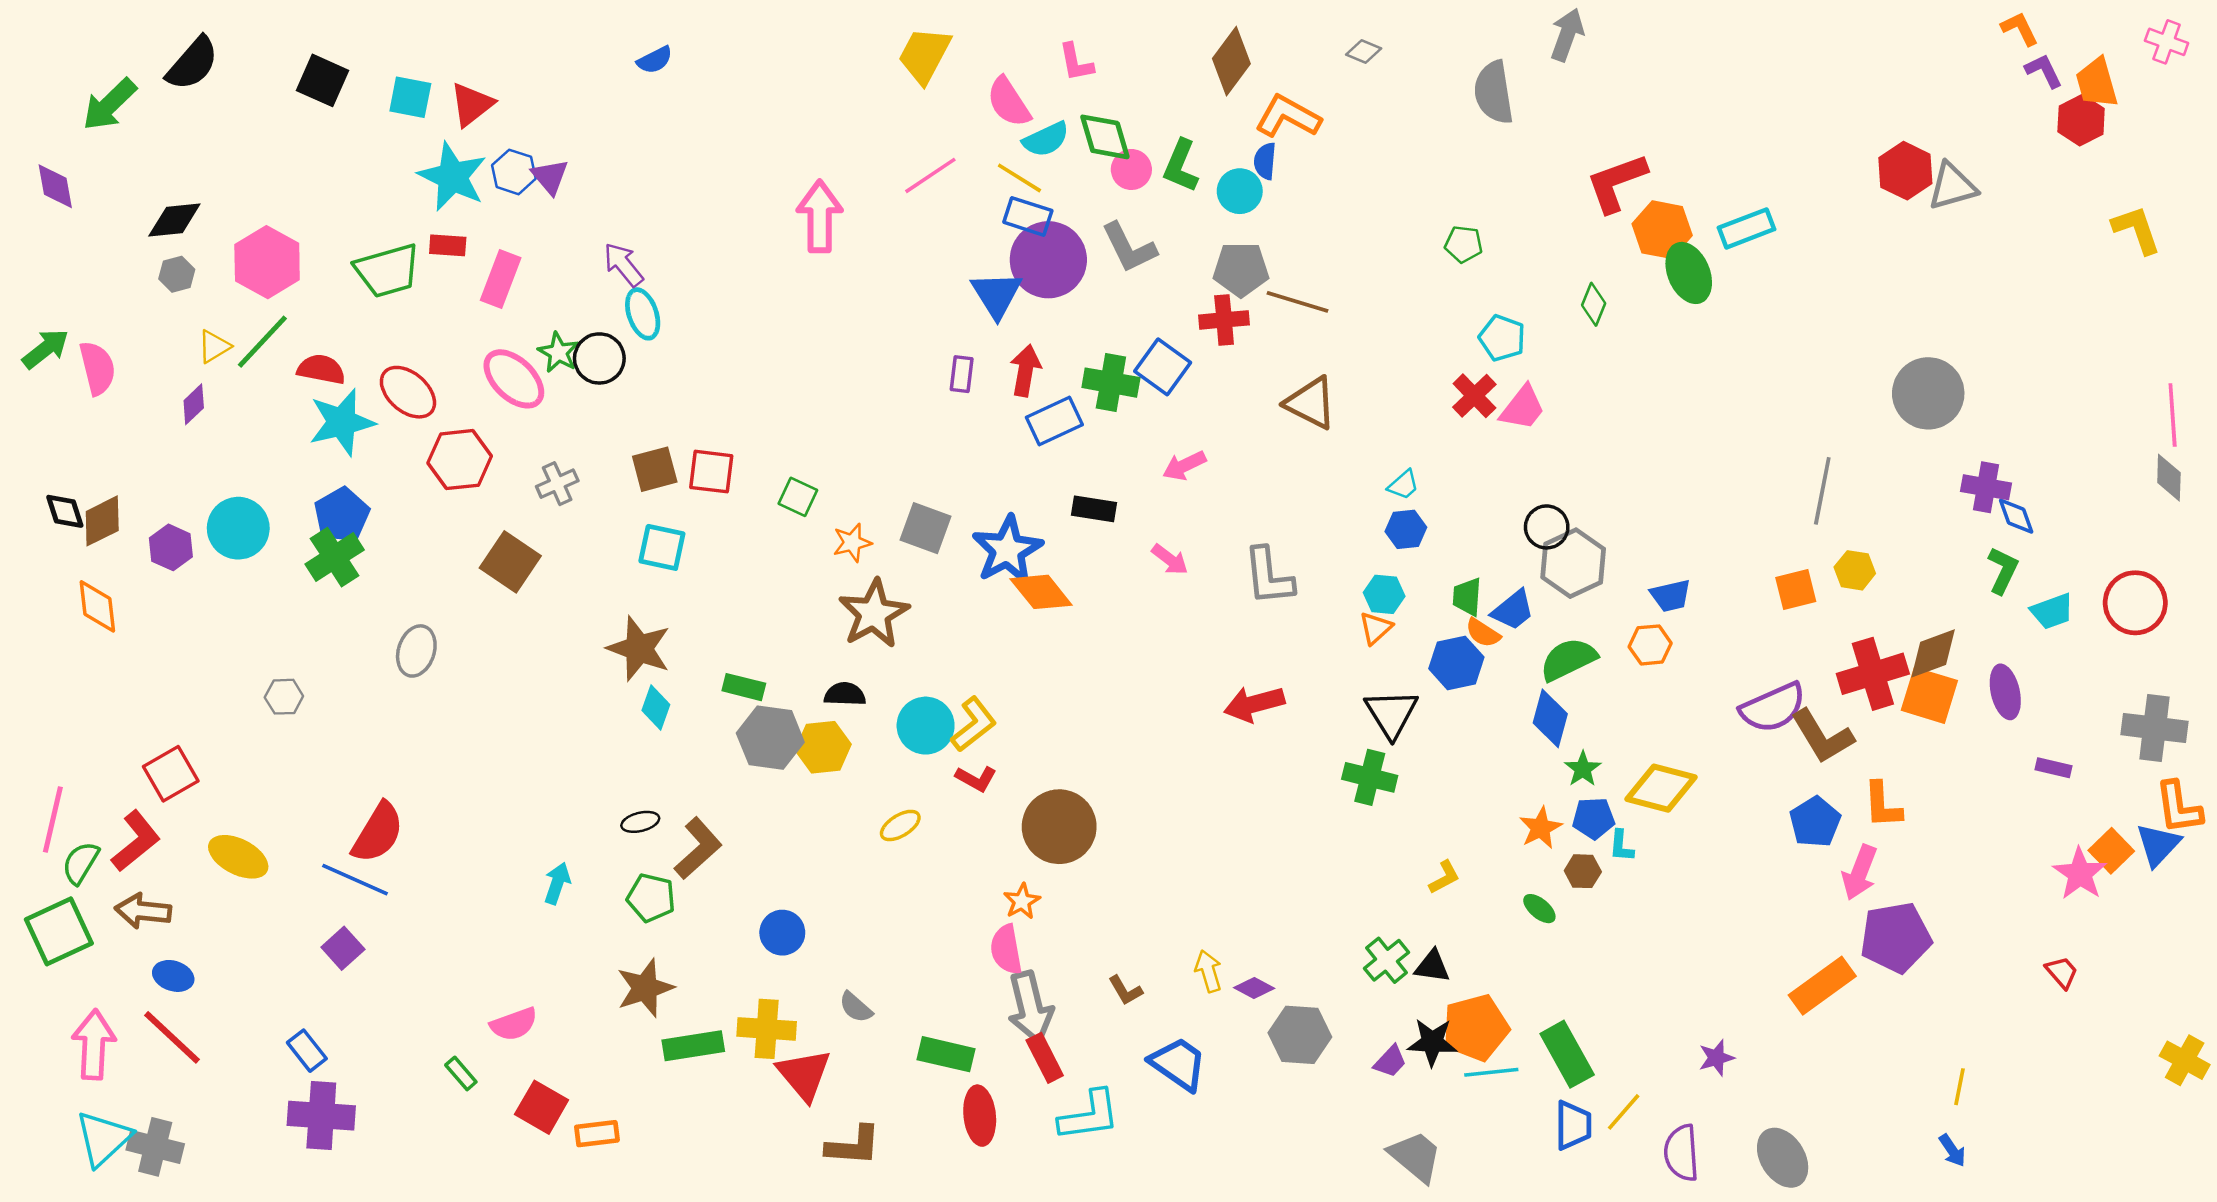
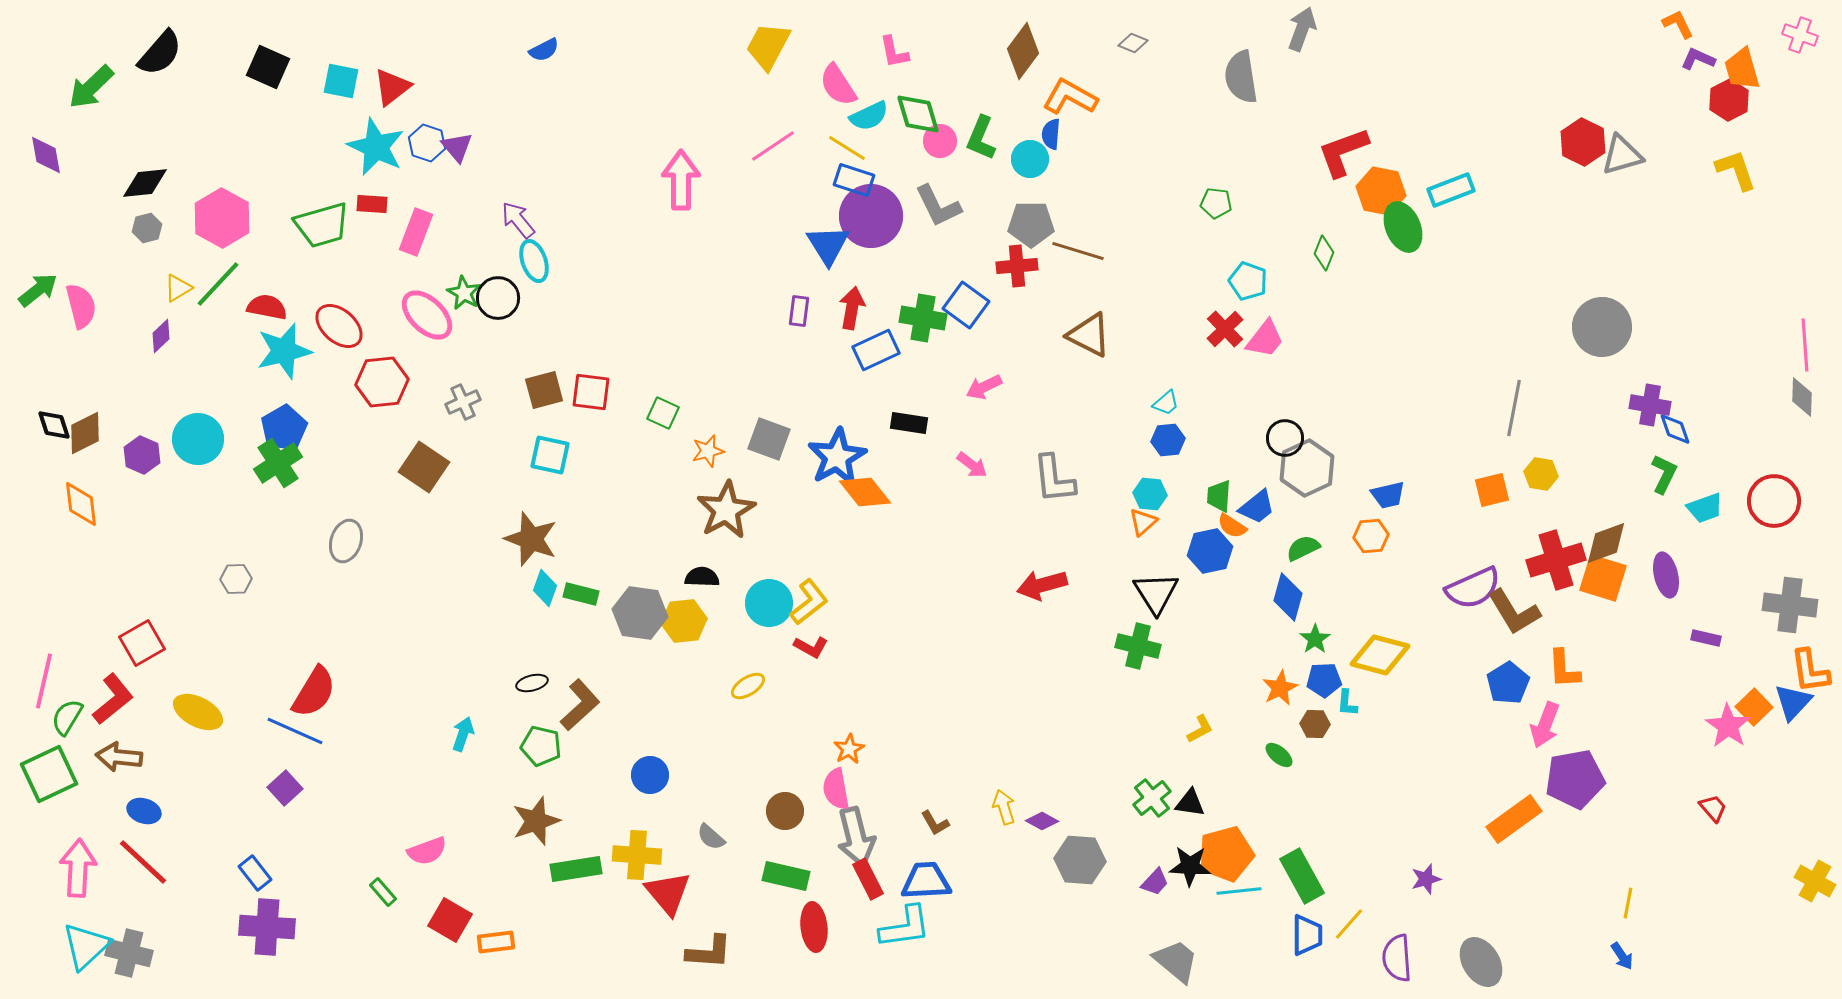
purple L-shape: (2044, 71) -> (1698, 59), turned -40
yellow L-shape: (2136, 230) -> (1736, 170), moved
green semicircle: (1568, 659) -> (1303, 548), size x0.7
green rectangle: (744, 687) -> (581, 594), moved
brown circle: (1059, 827) -> (785, 811), moved, size x0.6
blue trapezoid: (1178, 1064) -> (926, 881), moved, turned -38

